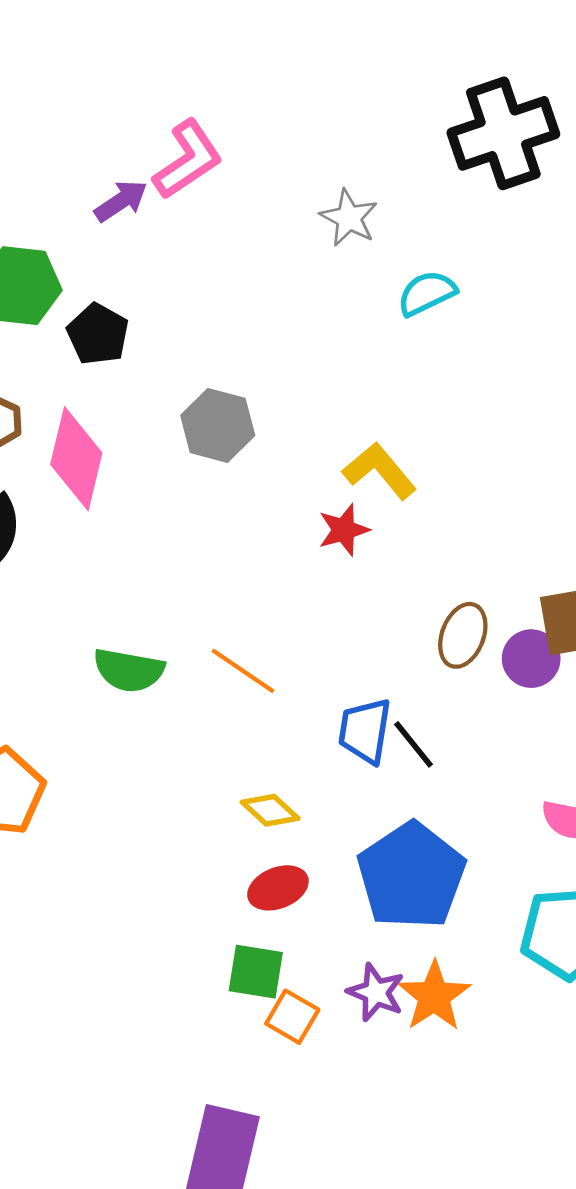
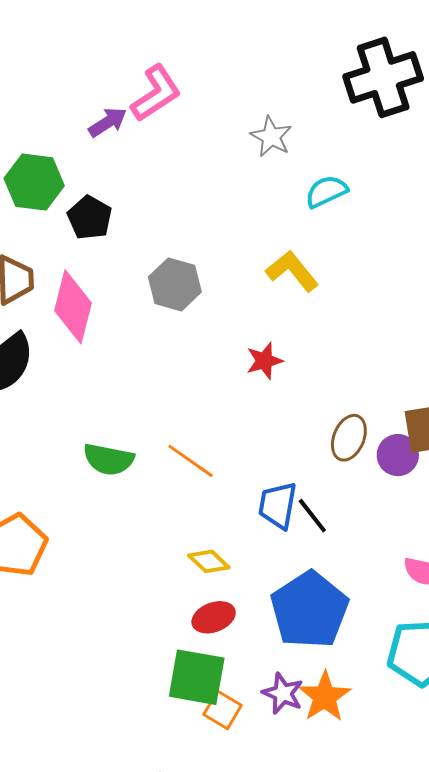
yellow L-shape: (380, 471) -> (292, 271), moved
green square: (256, 972) -> (197, 677), size x1.4

